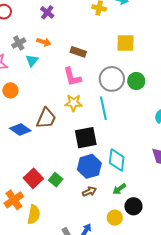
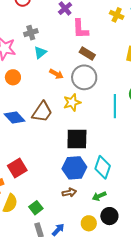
orange arrow: (44, 42) -> (56, 74), moved
pink L-shape: (72, 77) -> (80, 29), moved
gray circle: (112, 79) -> (84, 77), moved
yellow star: (73, 103) -> (72, 102), turned -30
cyan line: (103, 108) -> (115, 106), moved
green square: (56, 180) -> (36, 208), moved

